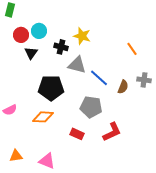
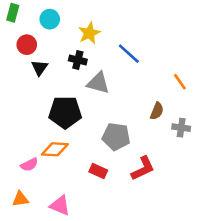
cyan circle: (39, 31) -> (50, 19), moved
yellow star: (82, 36) -> (89, 33), moved, turned 30
orange line: (132, 49) -> (180, 82), moved
blue line: (99, 78) -> (129, 54), moved
gray cross: (144, 80) -> (181, 128), moved
pink semicircle: (10, 110) -> (29, 165), moved

